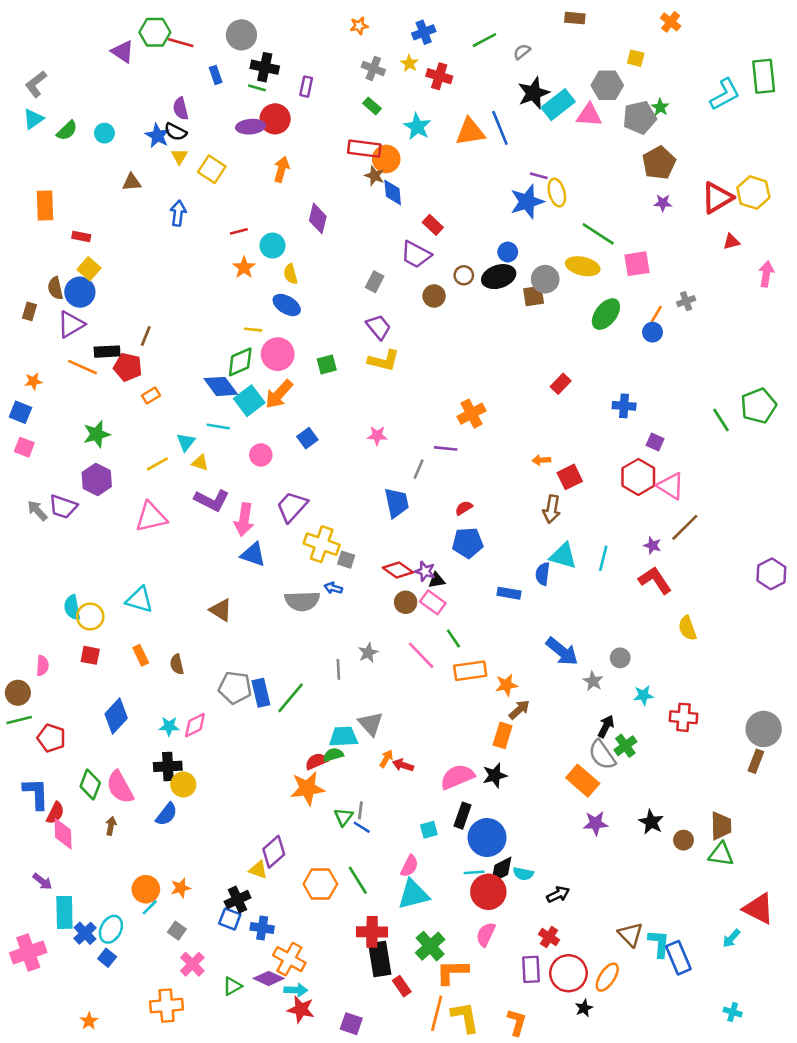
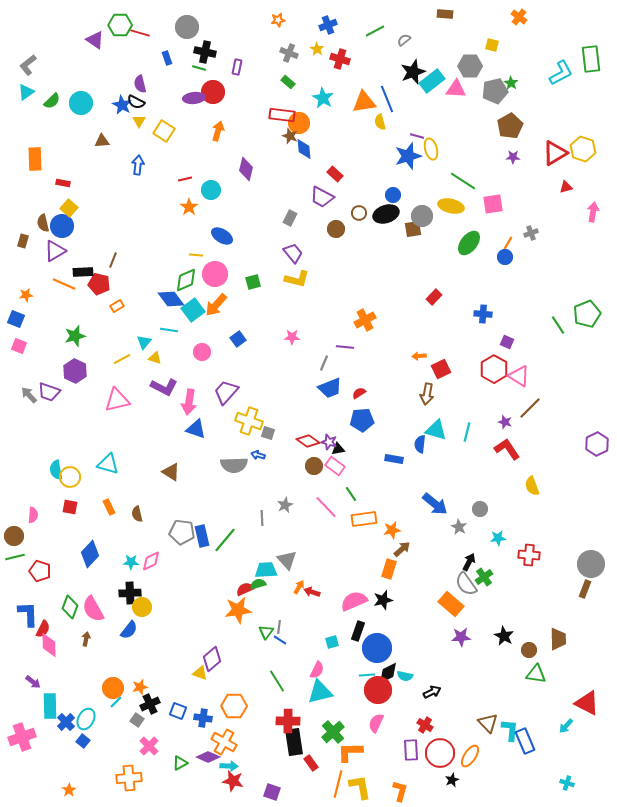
cyan circle: (104, 133) -> (81, 103), size x1.5
yellow semicircle: (291, 274) -> (380, 122), moved
blue trapezoid: (397, 503) -> (330, 388), moved, turned 80
green triangle: (721, 854) -> (536, 674), moved
orange hexagon: (320, 884) -> (234, 706), moved
black cross: (238, 900) -> (150, 704), moved

